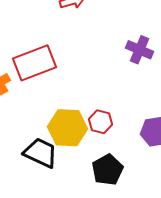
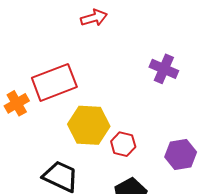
yellow hexagon: (68, 128) -> (89, 125), moved

